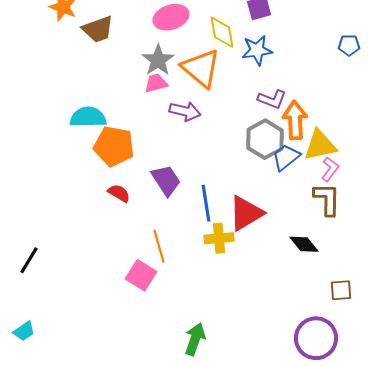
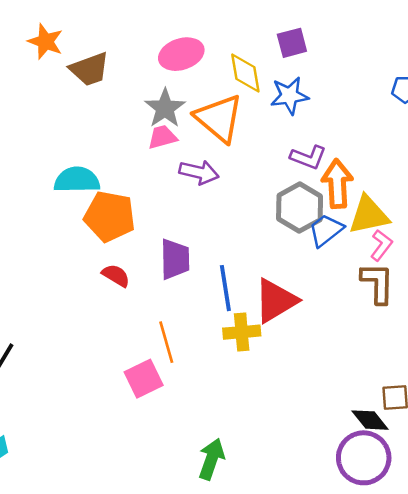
purple trapezoid: (166, 180) -> (175, 259), turned 32
black diamond: (304, 244) -> (370, 420), moved
pink square: (141, 275) -> (144, 379), turned 32

